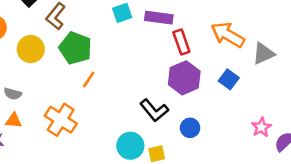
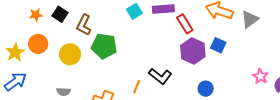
orange line: (89, 79) -> (137, 87), moved
blue square: (229, 79) -> (218, 45), moved
black L-shape: (154, 110) -> (160, 76), moved

